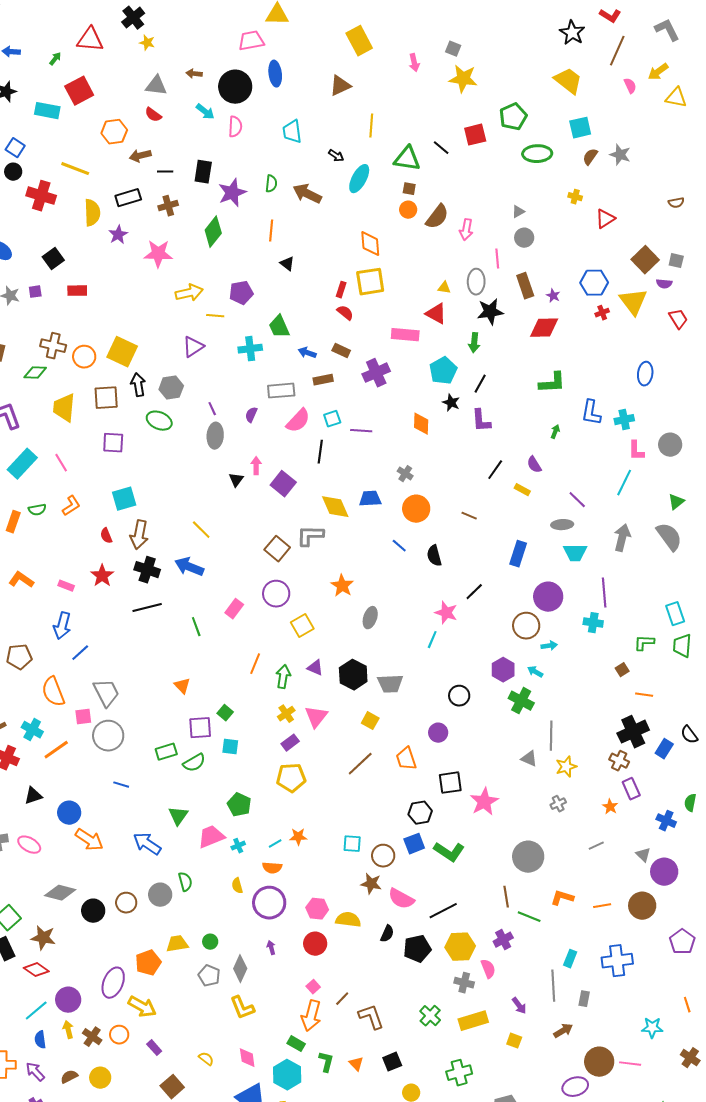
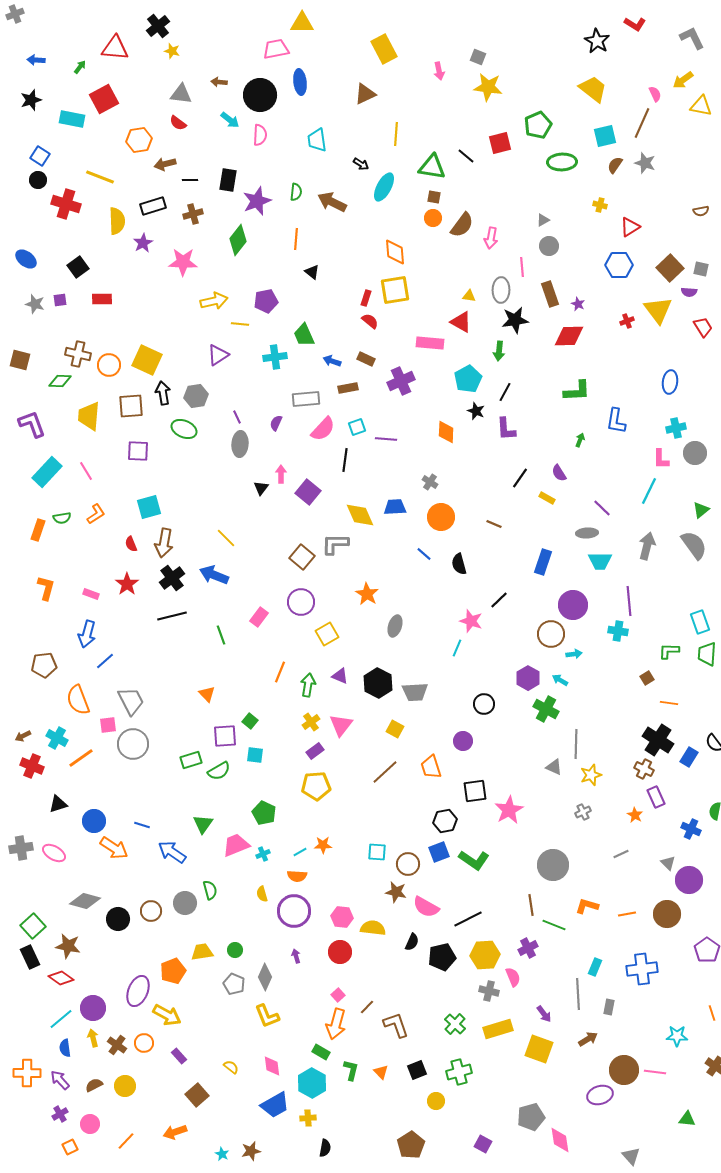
brown line: (617, 51) -> (642, 123), moved
blue hexagon: (594, 283) -> (619, 265), moved
cyan cross: (624, 420) -> (676, 428), moved
black cross: (147, 570) -> (172, 578), turned 35
orange L-shape: (21, 580) -> (46, 588), turned 70
black cross: (633, 732) -> (658, 740), turned -32
blue line: (121, 785) -> (142, 825), moved
yellow square: (514, 1041) -> (539, 1049), size x1.8
green cross: (459, 1073) -> (459, 1072), moved

